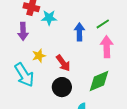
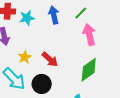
blue arrow: (79, 32) -> (54, 15), moved
black circle: (62, 87) -> (42, 84), moved

